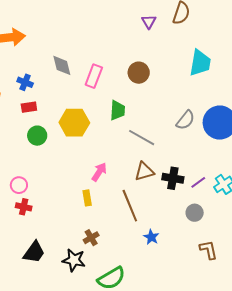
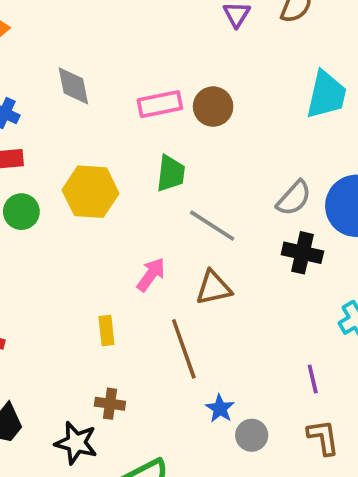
pink rectangle: (94, 76) -> (160, 104), moved, turned 55
pink arrow: (99, 172) -> (151, 275), moved
black cross: (173, 178) -> (302, 253), moved
purple line: (198, 182) -> (313, 379), moved, turned -70
gray circle: (195, 213) -> (252, 435), moved
brown cross: (91, 238) -> (110, 404), turned 35

